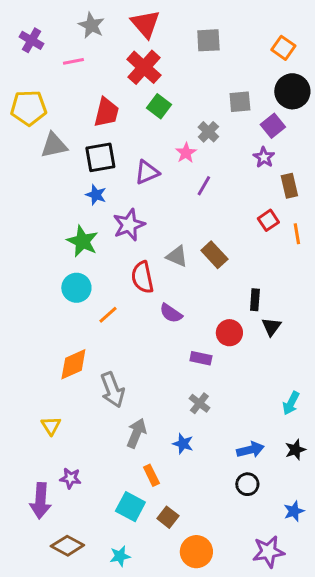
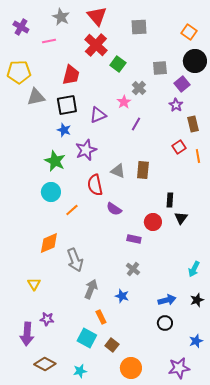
green square: (159, 106) -> (118, 64), moved
brown rectangle: (214, 255) -> (143, 170), turned 48

